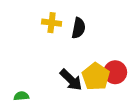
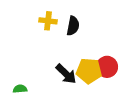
yellow pentagon: (96, 77) -> (89, 71), turned -30

